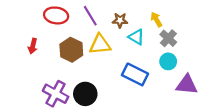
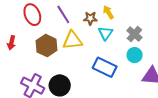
red ellipse: (56, 15) -> (32, 15), turned 60
yellow arrow: (156, 19) -> (108, 12), moved
cyan triangle: (136, 37) -> (105, 33), turned 35

